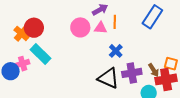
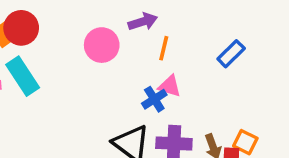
blue rectangle: (152, 17) -> (231, 54), size x0.7
pink triangle: (101, 28) -> (170, 86), moved

